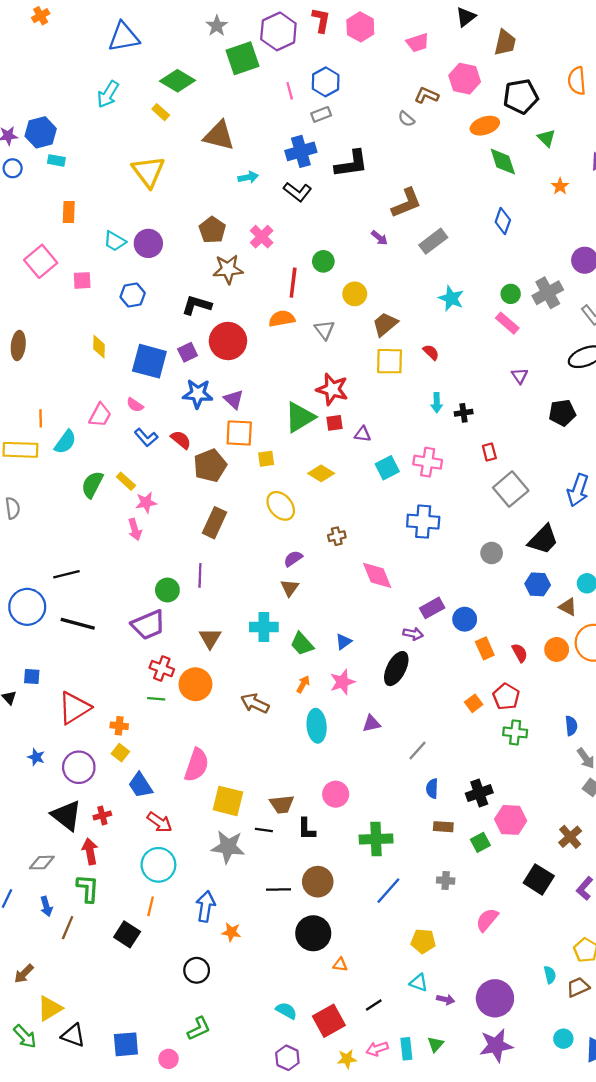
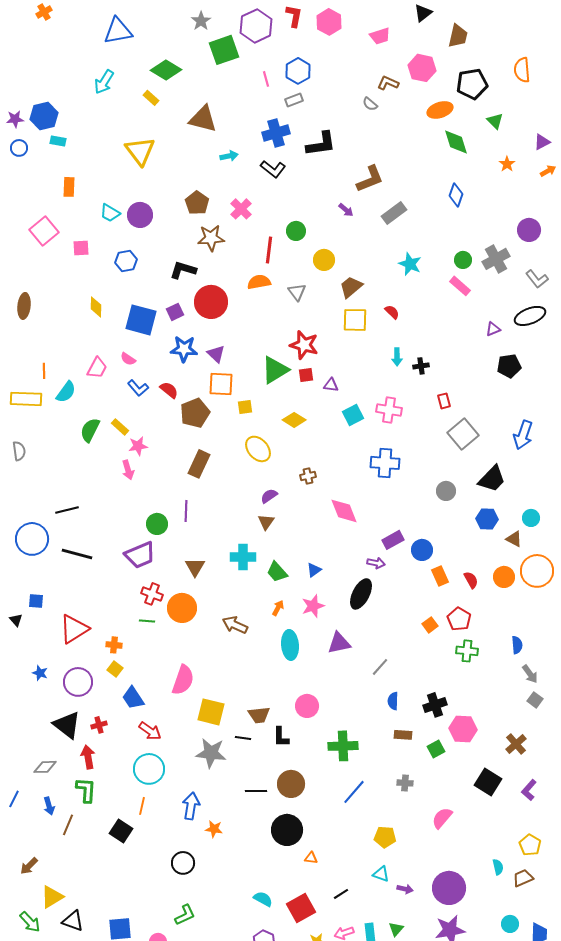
purple triangle: (520, 376) -> (493, 329), moved, turned 42
purple triangle: (372, 724) -> (339, 643), size x1.4

